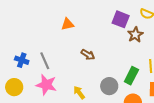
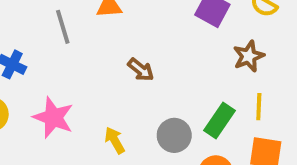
brown star: (135, 35) -> (249, 56), moved
gray line: (45, 61) -> (63, 27), moved

